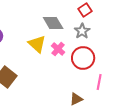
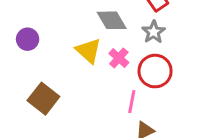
pink line: (99, 82) -> (132, 101), moved

